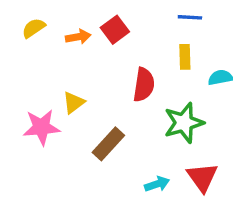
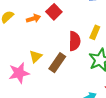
yellow rectangle: (185, 57) -> (95, 32), moved, turned 32
brown rectangle: (108, 144) -> (57, 63), moved

